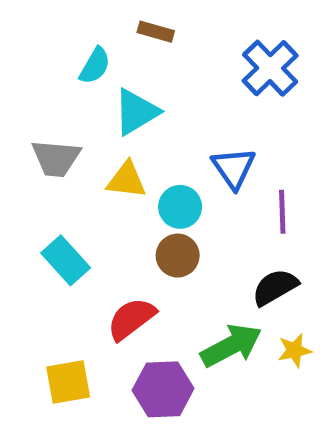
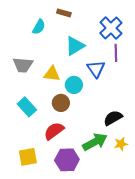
cyan triangle: (136, 112) -> (75, 46), moved
purple line: (282, 212) -> (116, 53), moved
brown circle: (178, 256) -> (61, 103), moved

